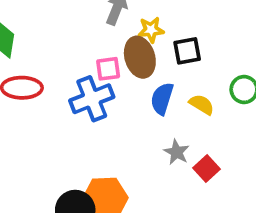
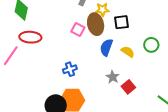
pink square: (108, 69) -> (78, 29), turned 32
blue cross: (92, 99) -> (70, 69), moved, size x0.6

